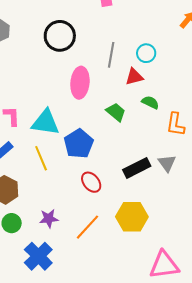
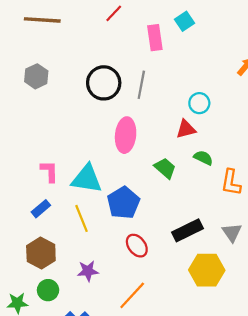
gray line: (111, 55) -> (141, 85), moved
gray triangle: (167, 163) -> (232, 232), moved
yellow hexagon: (132, 217) -> (207, 270), moved
purple star: (49, 219) -> (88, 271), moved

